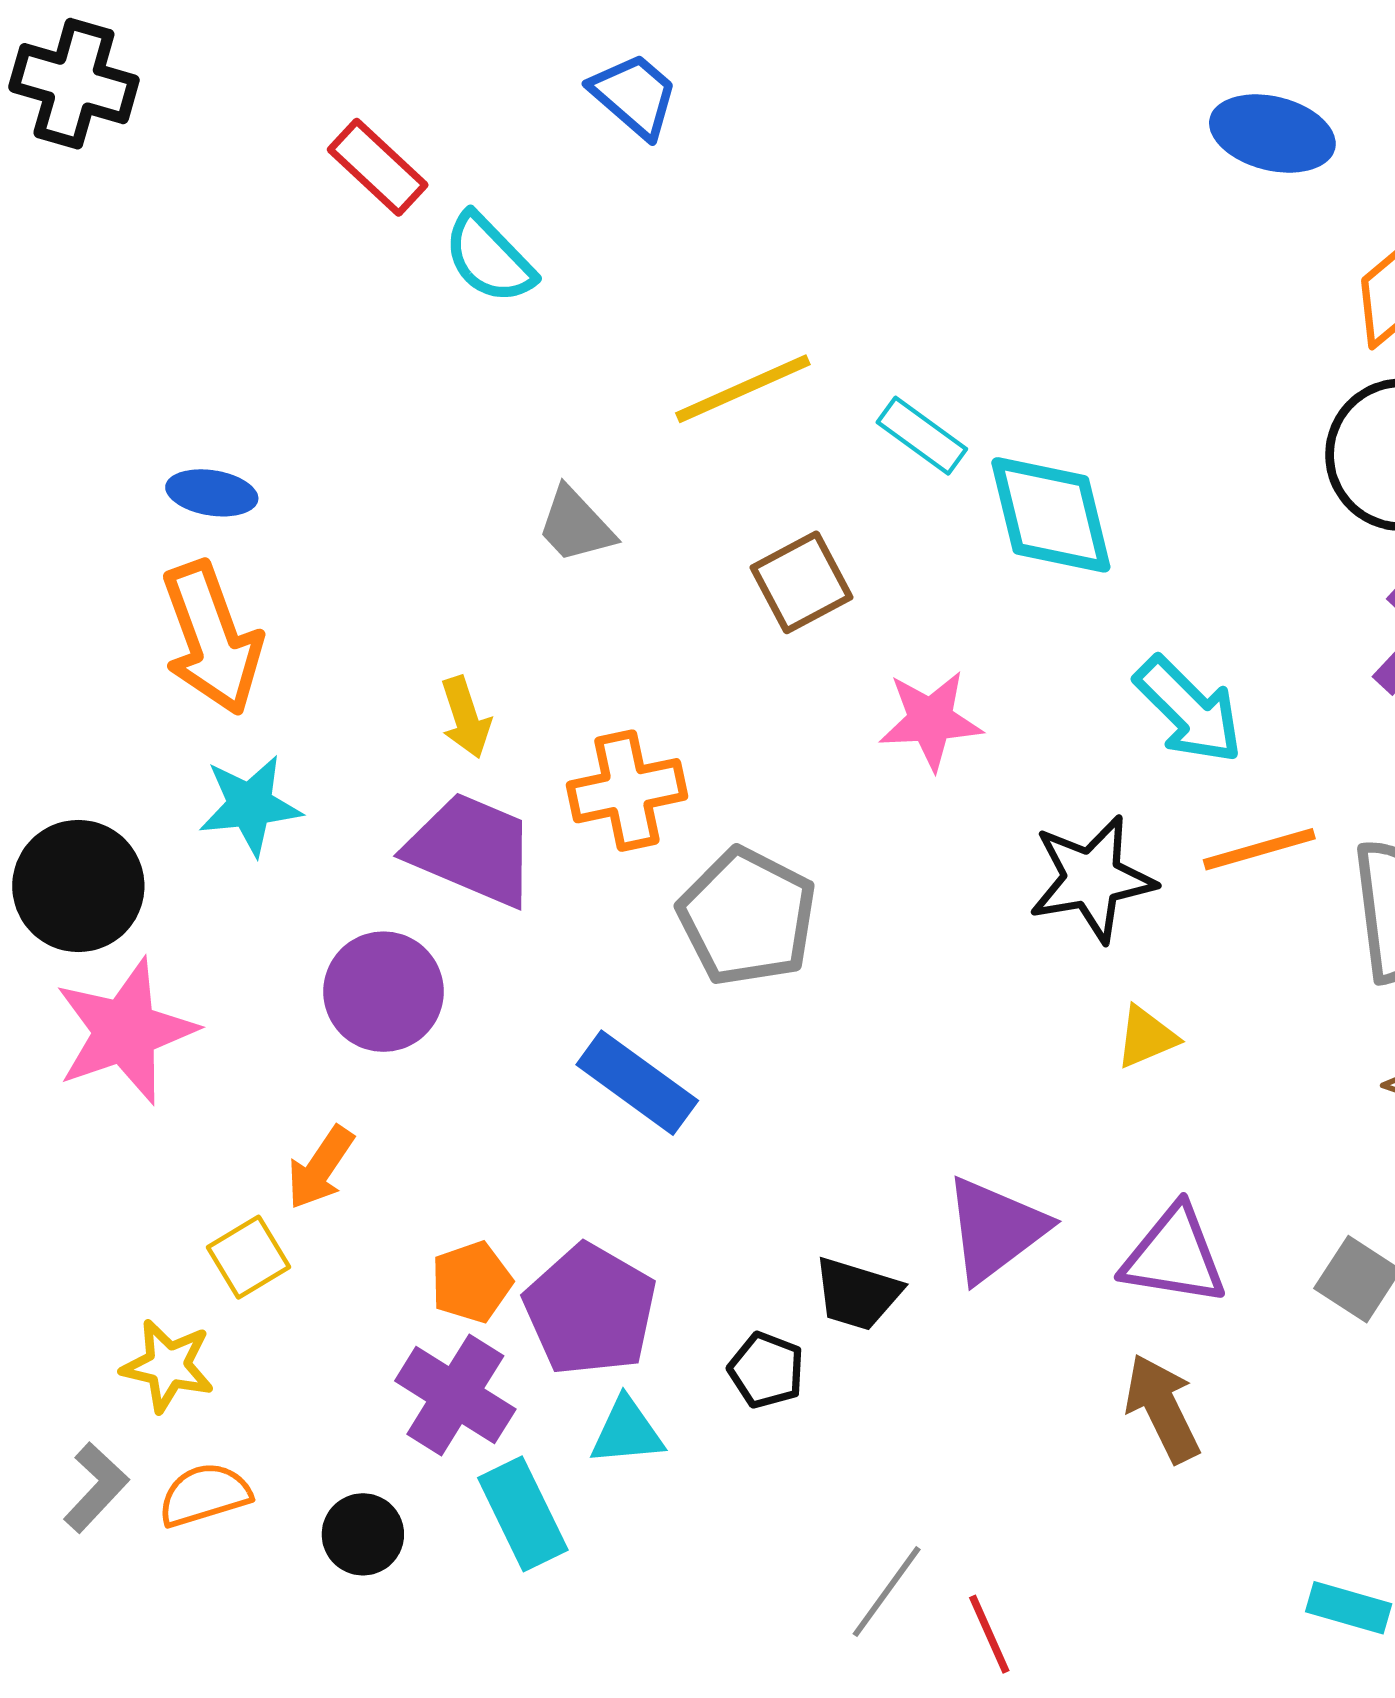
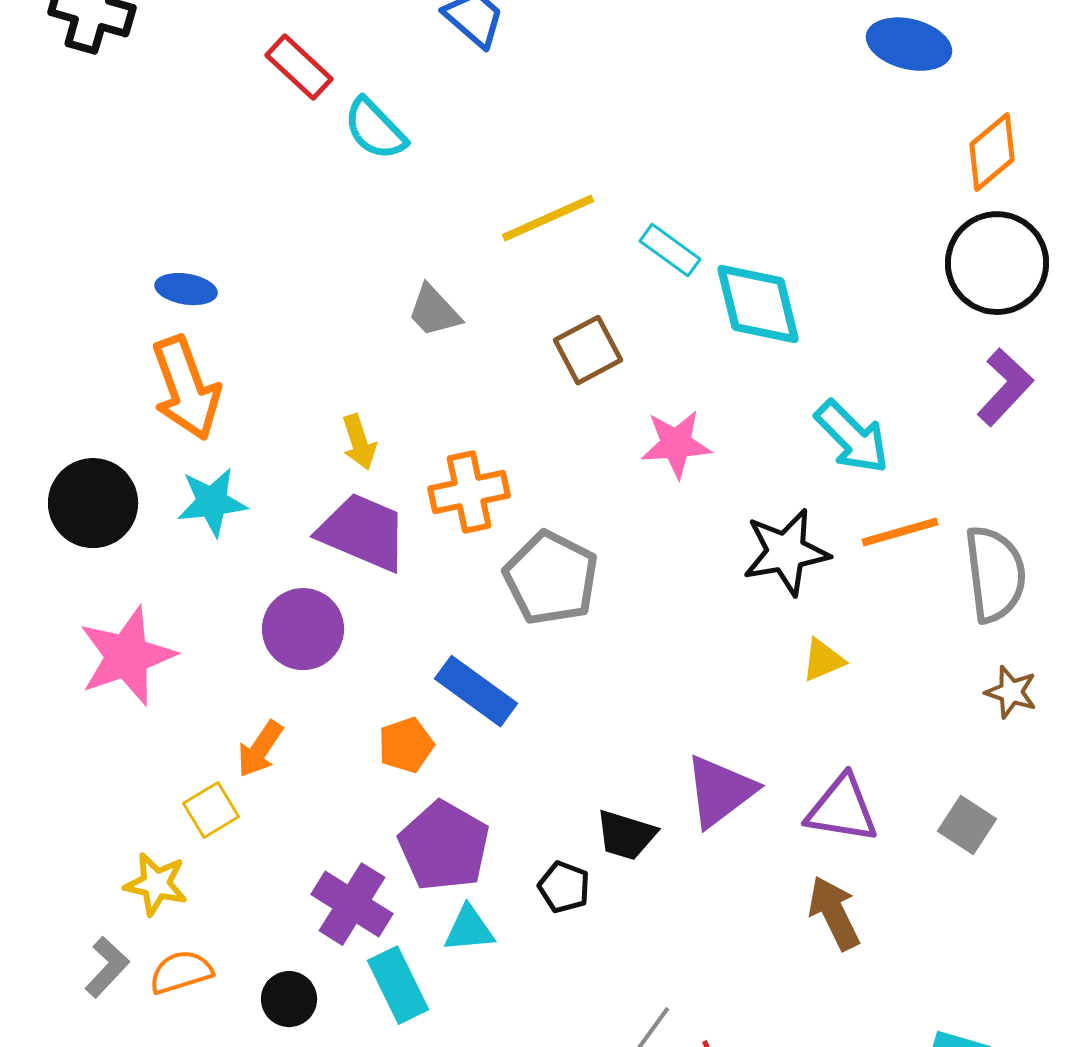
black circle: (78, 886) -> (93, 503), moved
orange pentagon: (471, 1282) -> (406, 745), moved

